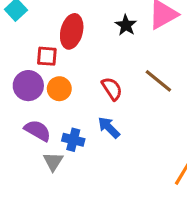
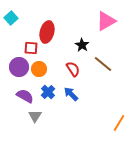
black star: (126, 25) -> (82, 45), moved
blue cross: (73, 140) -> (48, 92), moved, turned 32

